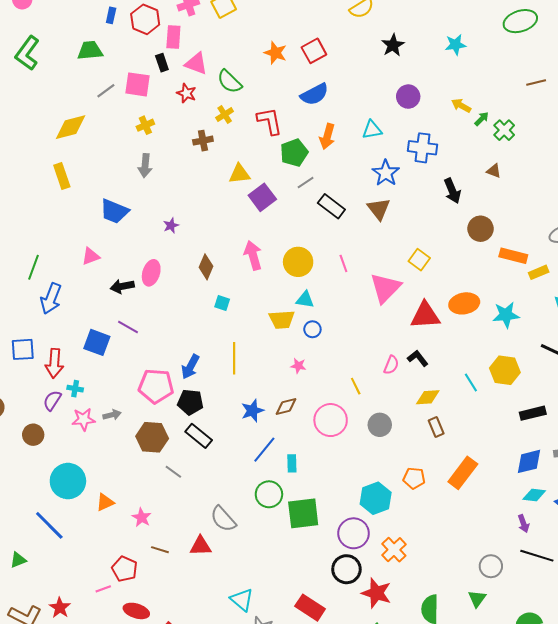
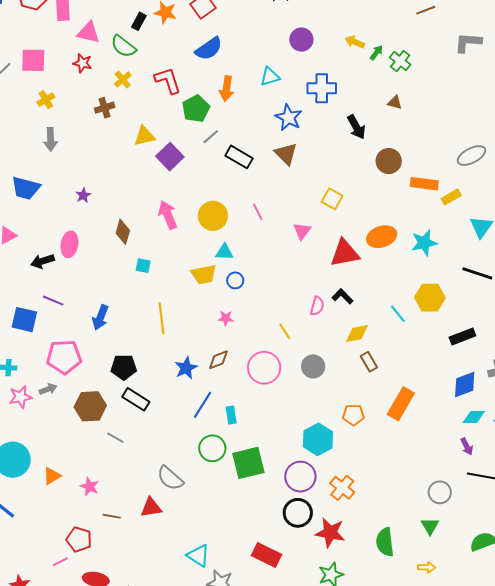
black rectangle: (162, 63) -> (139, 21), moved, turned 54
pink triangle: (385, 288) -> (302, 231), size x0.6
blue arrow: (190, 367) -> (100, 317), moved
pink pentagon: (156, 386) -> (64, 357), moved

